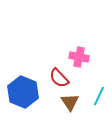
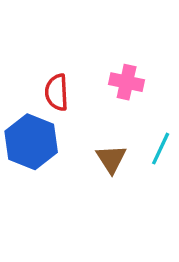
red semicircle: (59, 78) -> (57, 92), moved, turned 40

